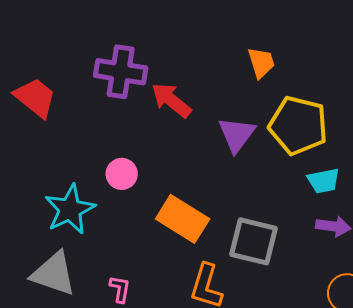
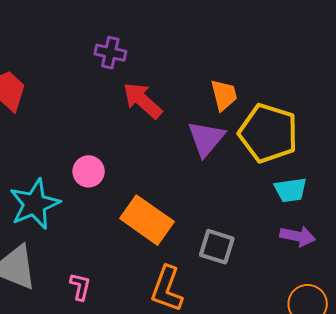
orange trapezoid: (261, 63) -> (224, 95), moved
purple cross: (121, 72) -> (110, 53), moved, size x0.6
gray square: (254, 241) -> (217, 247), size x0.7

